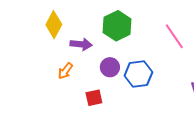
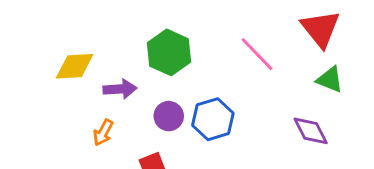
yellow diamond: (54, 25) -> (75, 66), turned 68

